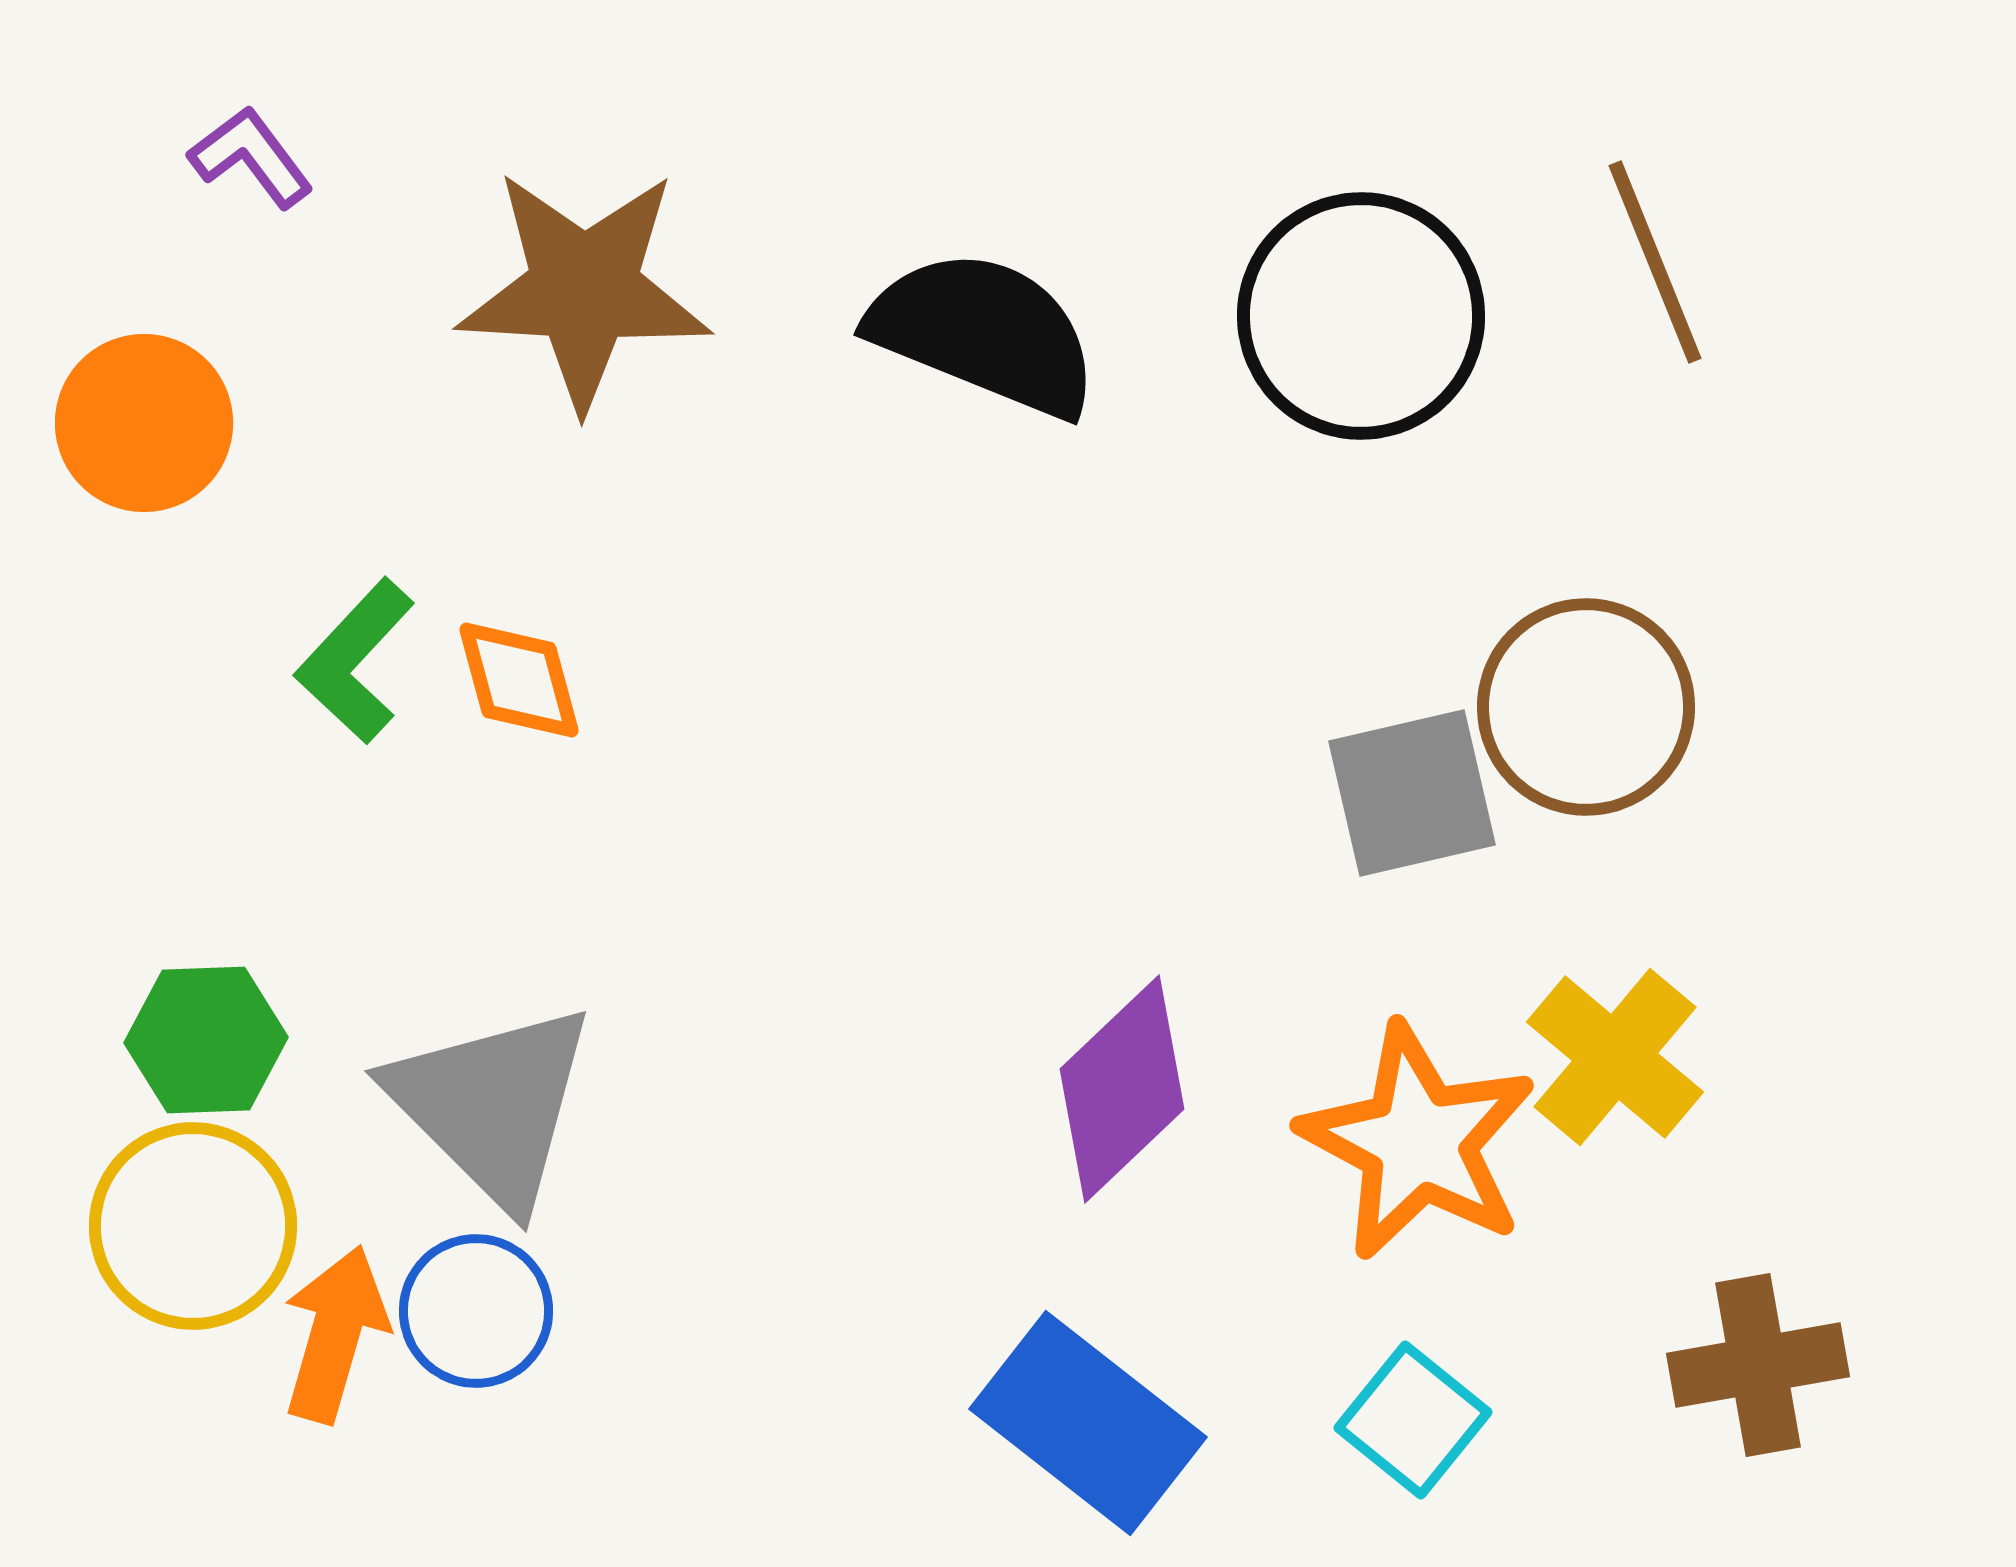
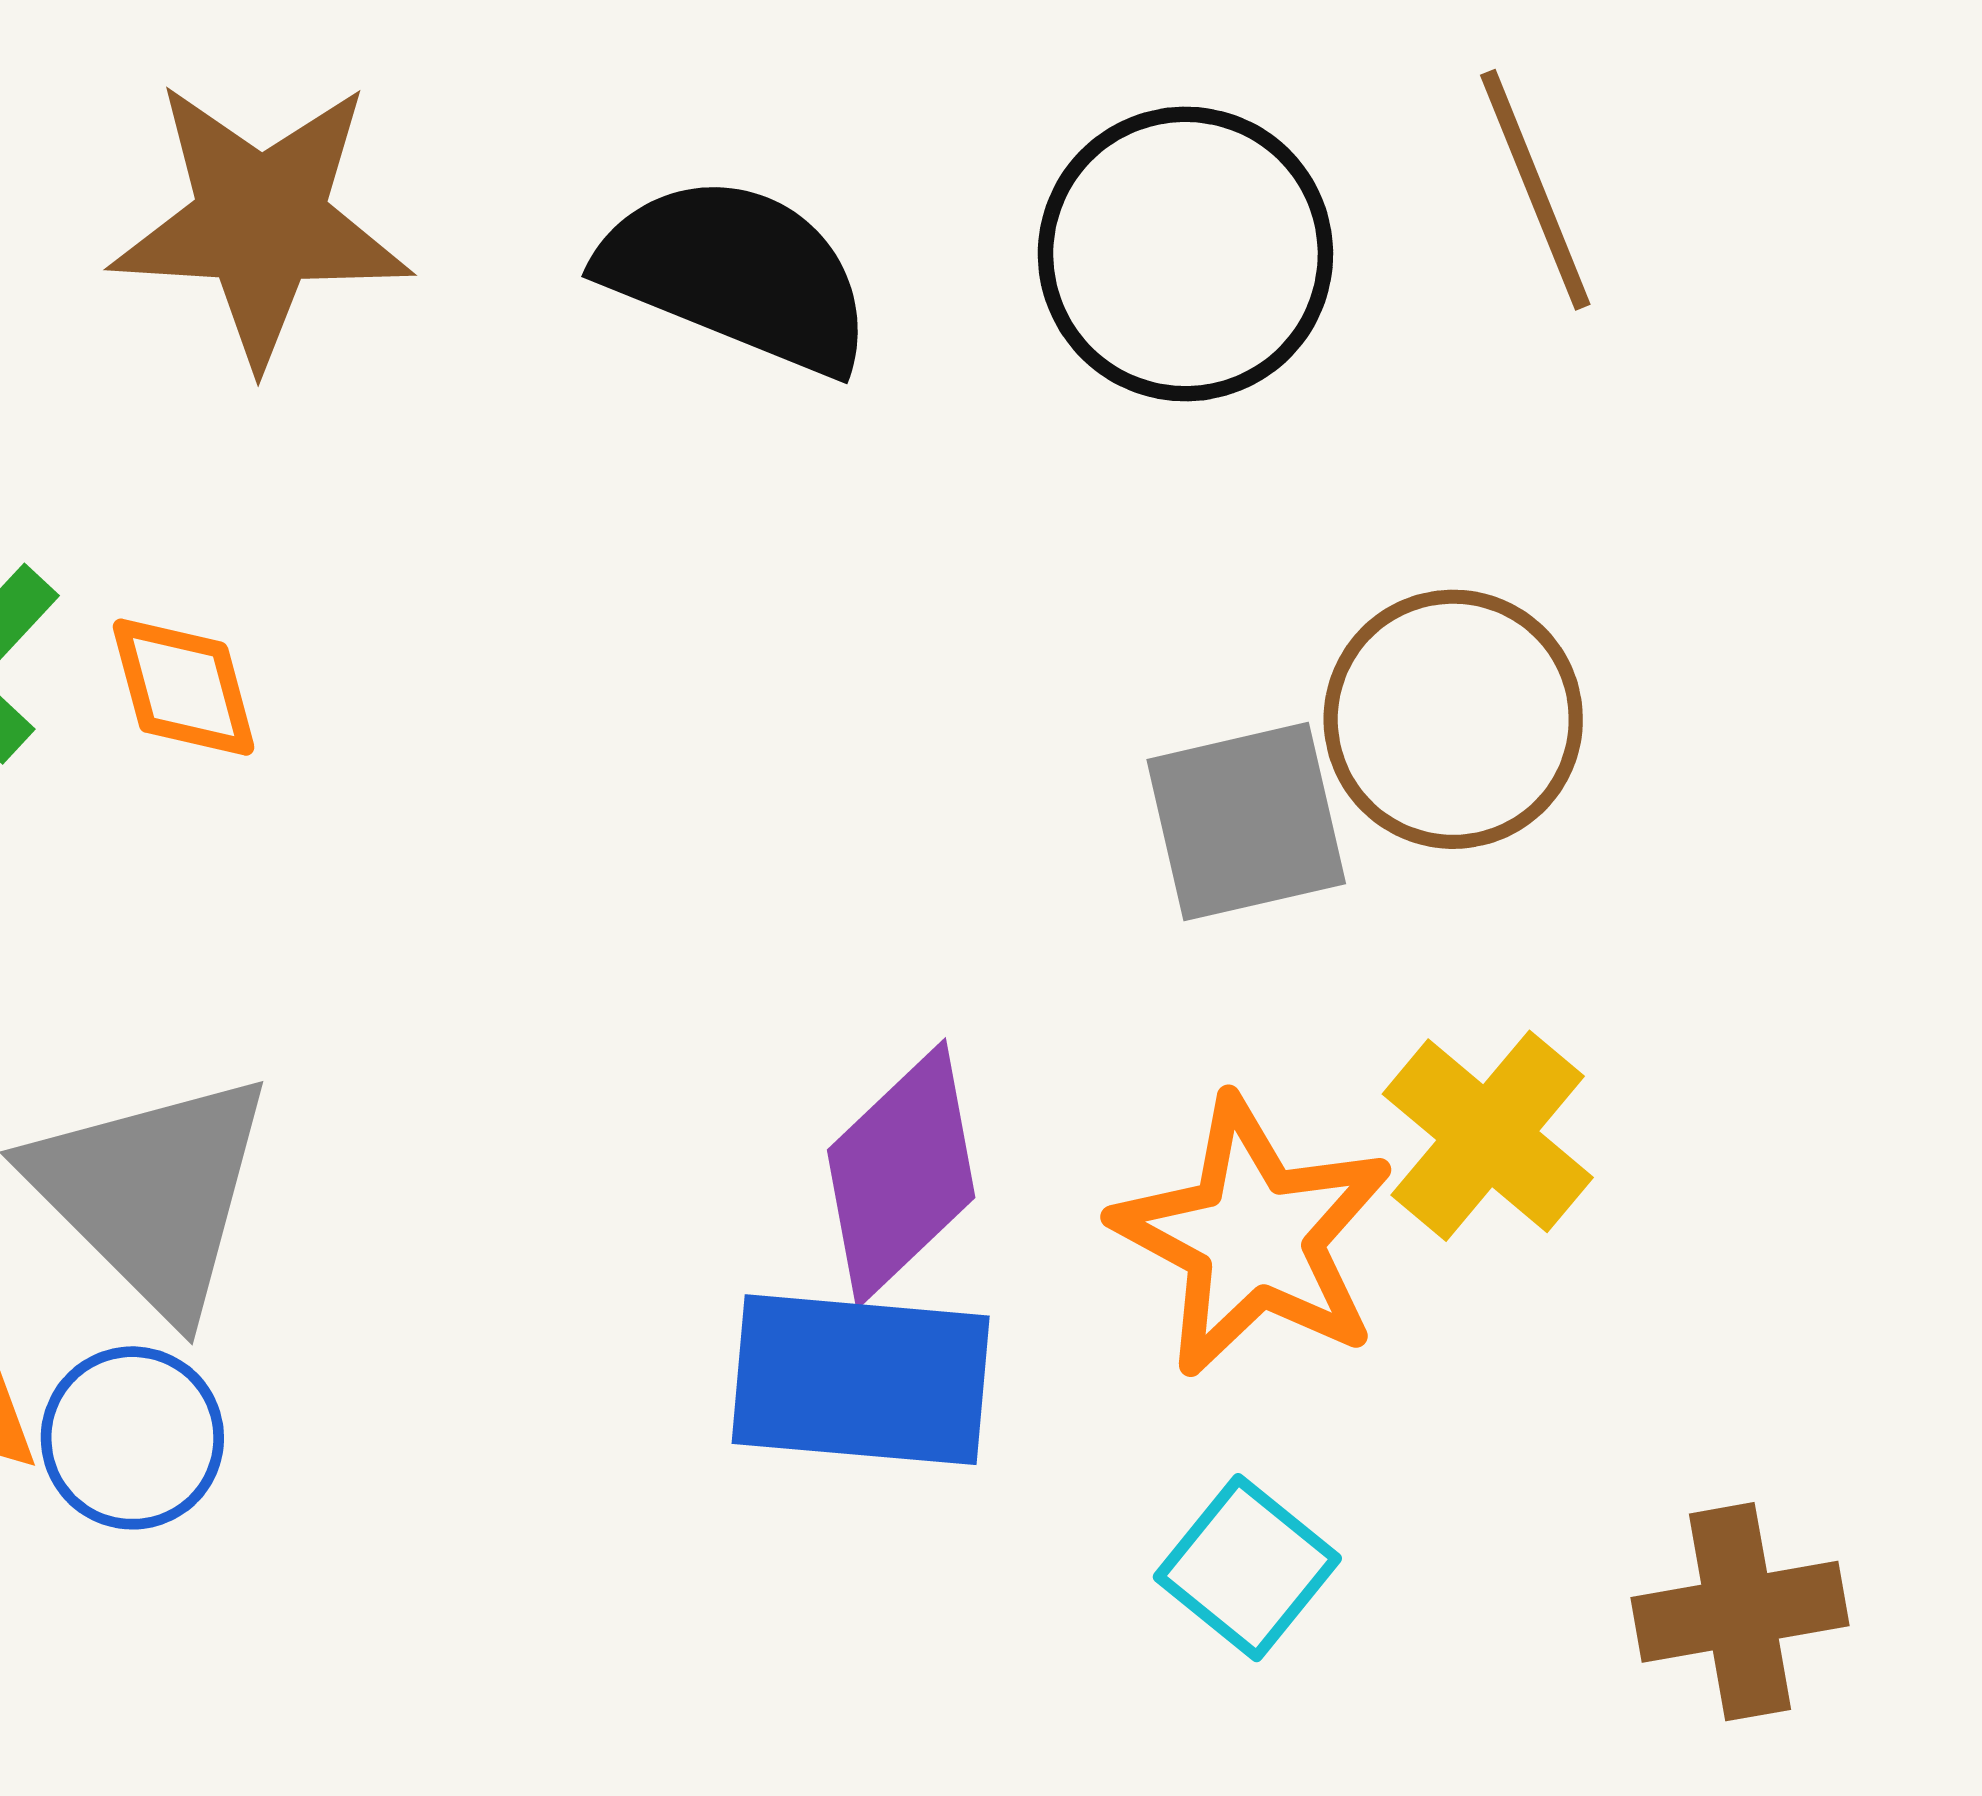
brown cross: (1758, 1365) -> (1740, 1612), moved
blue rectangle: (1088, 1423) -> (861, 1380), moved, turned -33

